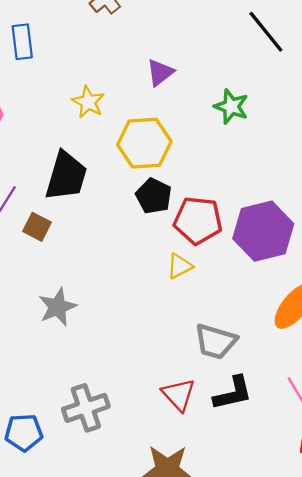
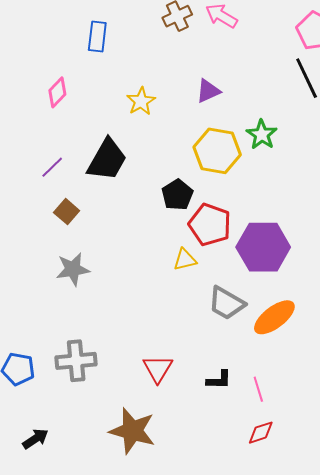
yellow hexagon: (144, 143) -> (217, 151), moved
brown square: (37, 227) -> (67, 212), moved
gray trapezoid: (216, 341) -> (226, 303), moved
black L-shape: (233, 393) -> (219, 380), moved, size x0.7

